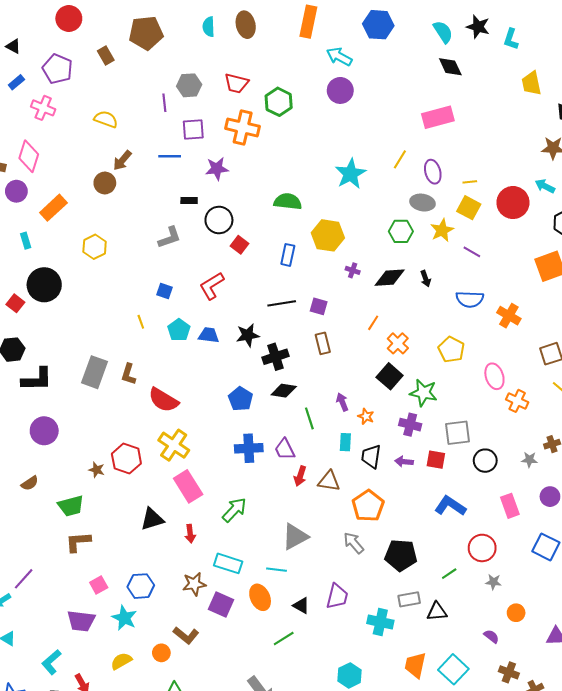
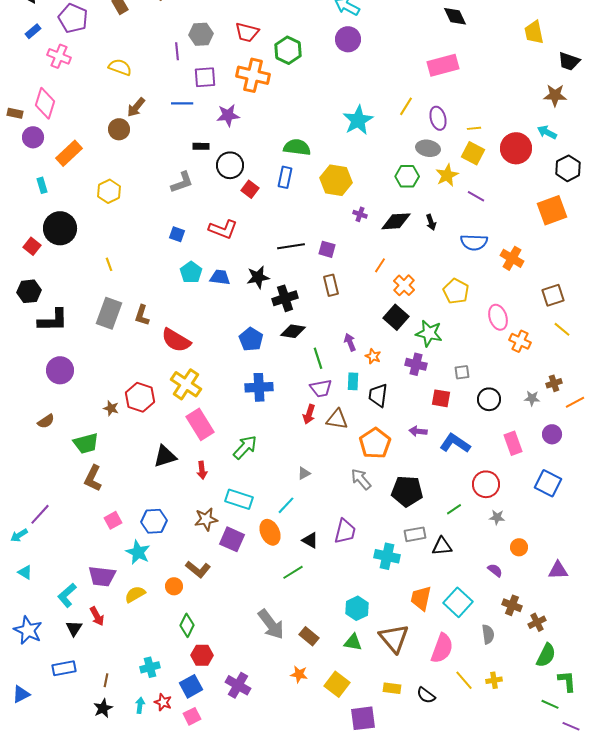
blue rectangle: (288, 255) -> (285, 177), moved
red L-shape: (212, 286) -> (223, 229), turned -128
yellow line: (141, 322) -> (109, 264), moved
gray square: (457, 433) -> (462, 372), size x0.6
purple trapezoid: (285, 449) -> (321, 388), moved, turned -75
purple arrow: (404, 462) -> (418, 431), moved
gray triangle: (295, 537) -> (304, 473), size x0.5
brown L-shape: (78, 542) -> (93, 478), turned -60
cyan line: (277, 570) -> (286, 505), turned -54
purple trapezoid: (81, 621) -> (102, 576), moved

